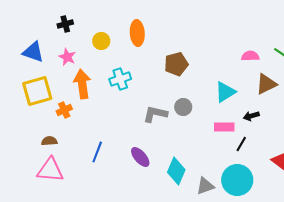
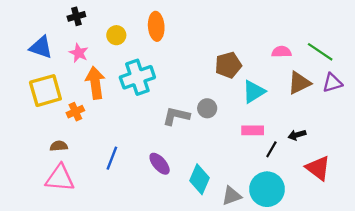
brown pentagon: (176, 64) -> (228, 65), moved
cyan cross: (120, 79) -> (137, 77), size x1.4
black arrow: (251, 116) -> (297, 135), moved

